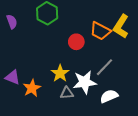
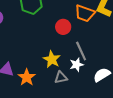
gray line: (105, 67) -> (81, 51), moved, turned -60
white star: (85, 82) -> (77, 65), size x0.6

